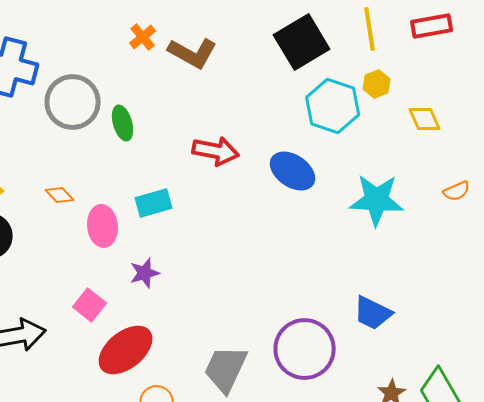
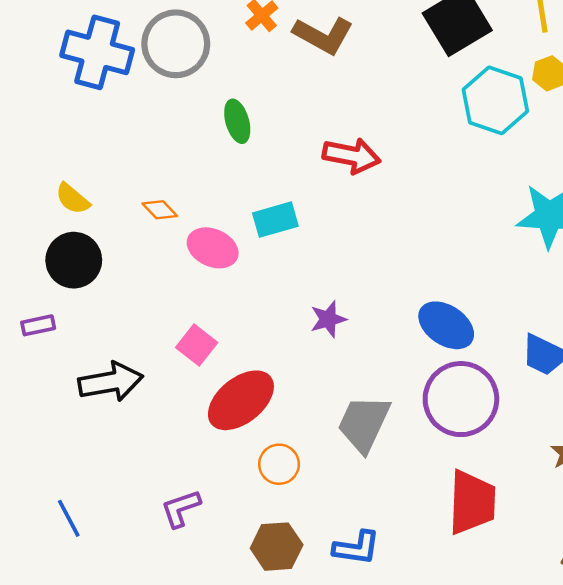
gray circle: (73, 102) -> (176, 44), moved
blue ellipse: (293, 171) -> (446, 325), moved
pink ellipse: (103, 226) -> (213, 248), turned -60
purple star: (145, 273) -> (328, 319), moved

